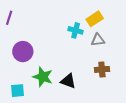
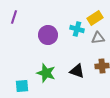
purple circle: (23, 52) -> (48, 35), moved
black triangle: (68, 81) -> (77, 71), moved

